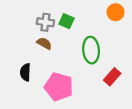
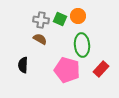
orange circle: (116, 12) -> (78, 16), moved
pink pentagon: (59, 87) -> (67, 70), moved

